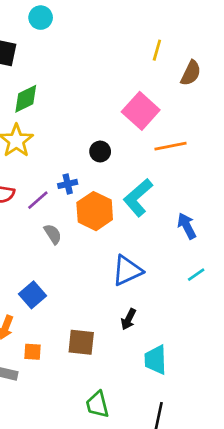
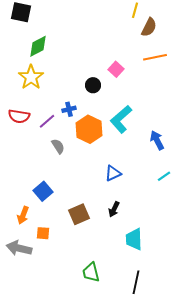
brown semicircle: (191, 73) -> (149, 27), moved
pink square: (141, 111) -> (116, 69), moved, size x0.6
orange line: (170, 146) -> (155, 57), moved
blue triangle: (127, 271) -> (113, 173), size x0.7
brown square: (81, 342) -> (79, 214), moved, turned -30

